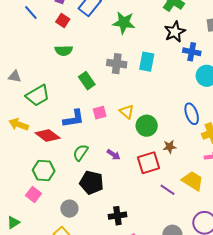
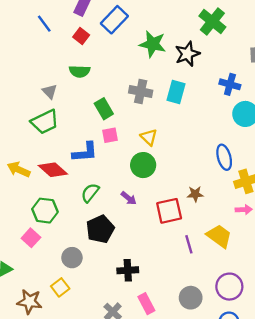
black star: (175, 32) -> (187, 54), moved
gray triangle: (15, 76) -> (50, 91), moved, turned 32
yellow triangle: (127, 112) -> (149, 137), moved
pink square: (100, 113) -> (110, 135), moved
yellow arrow: (19, 124) -> (19, 169), moved
green circle: (147, 126) -> (143, 165), moved
black pentagon: (92, 183) -> (100, 229), turned 30
purple line: (167, 190) -> (189, 244), turned 35

